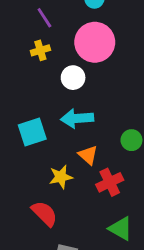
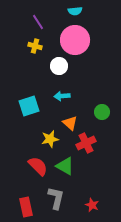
yellow cross: (40, 50) -> (35, 46), turned 32
cyan arrow: (77, 118) -> (62, 96), size x0.7
green triangle: (121, 229) -> (65, 166), moved

